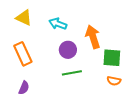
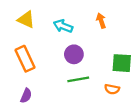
orange arrow: (93, 37) -> (101, 21), moved, size x0.6
orange semicircle: (114, 81) -> (112, 89), moved

